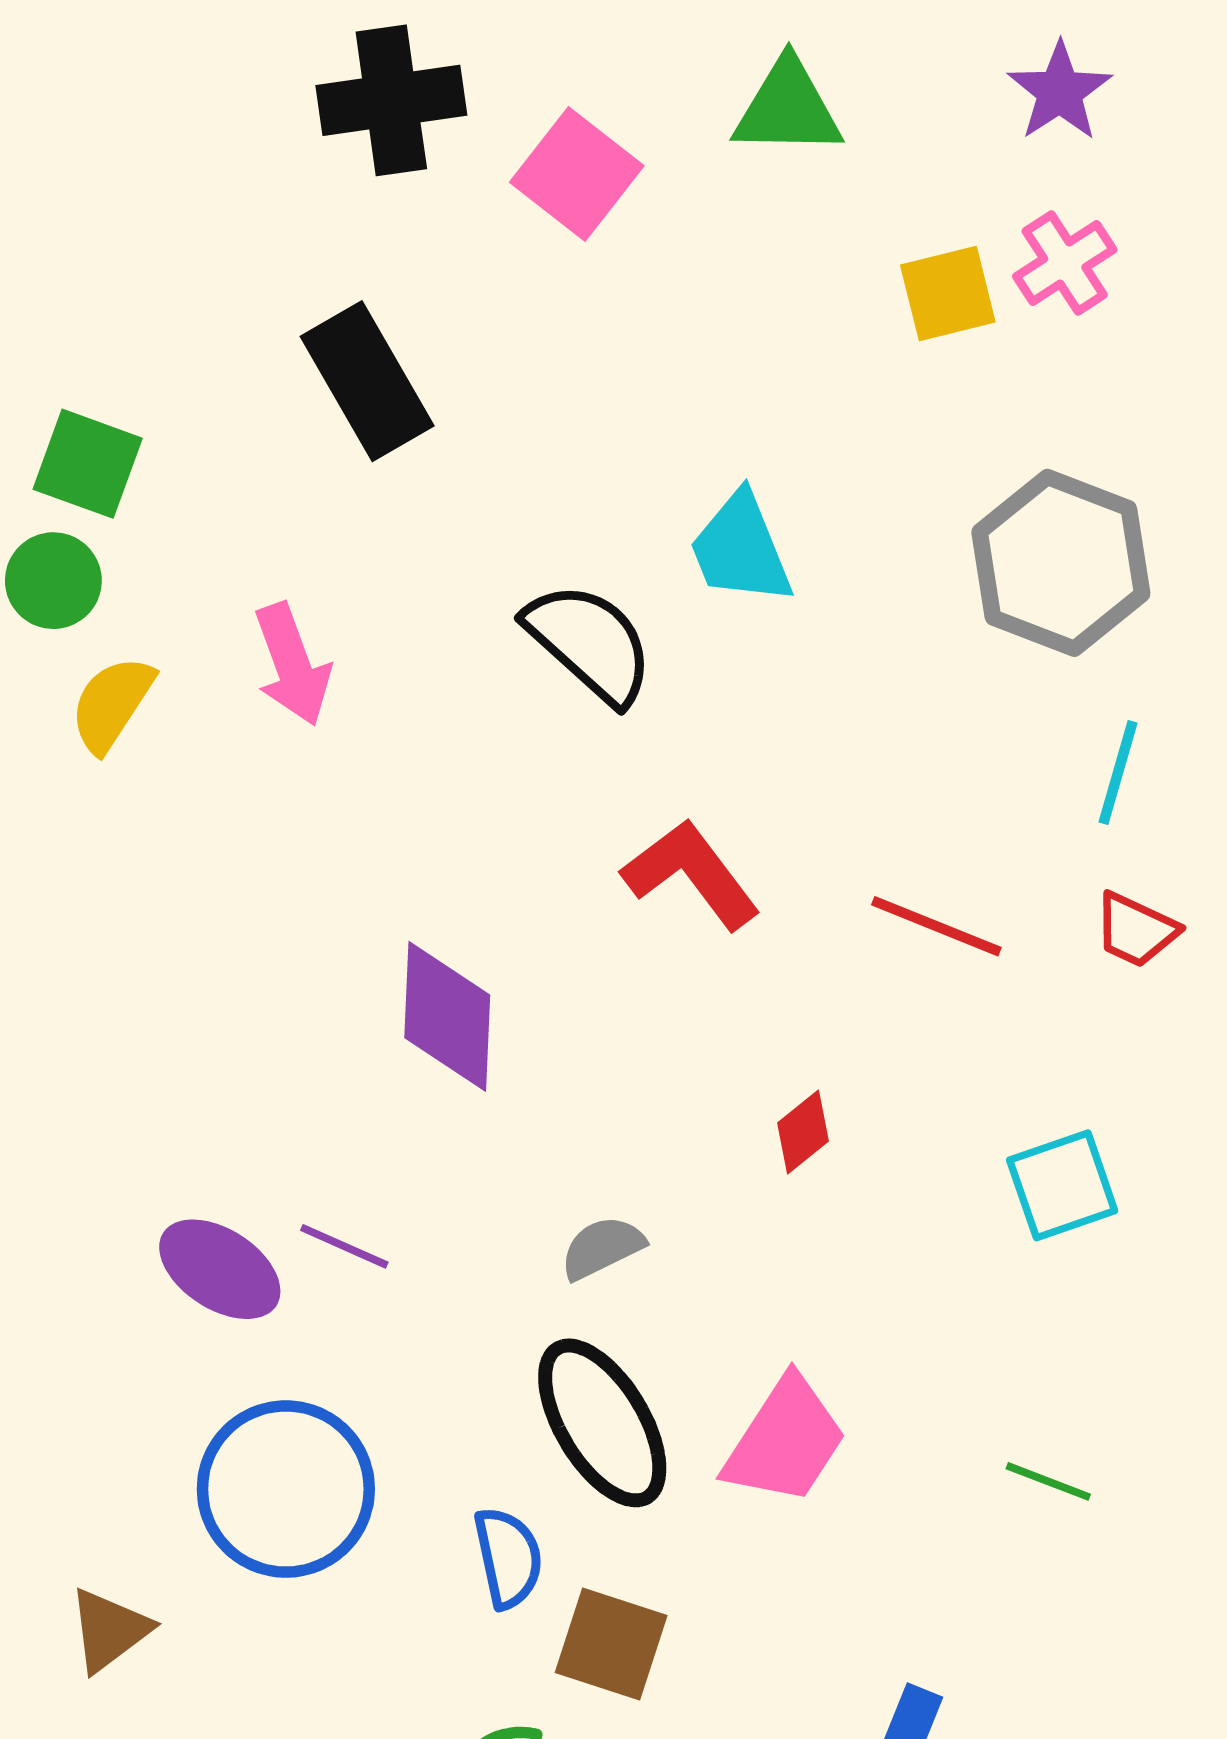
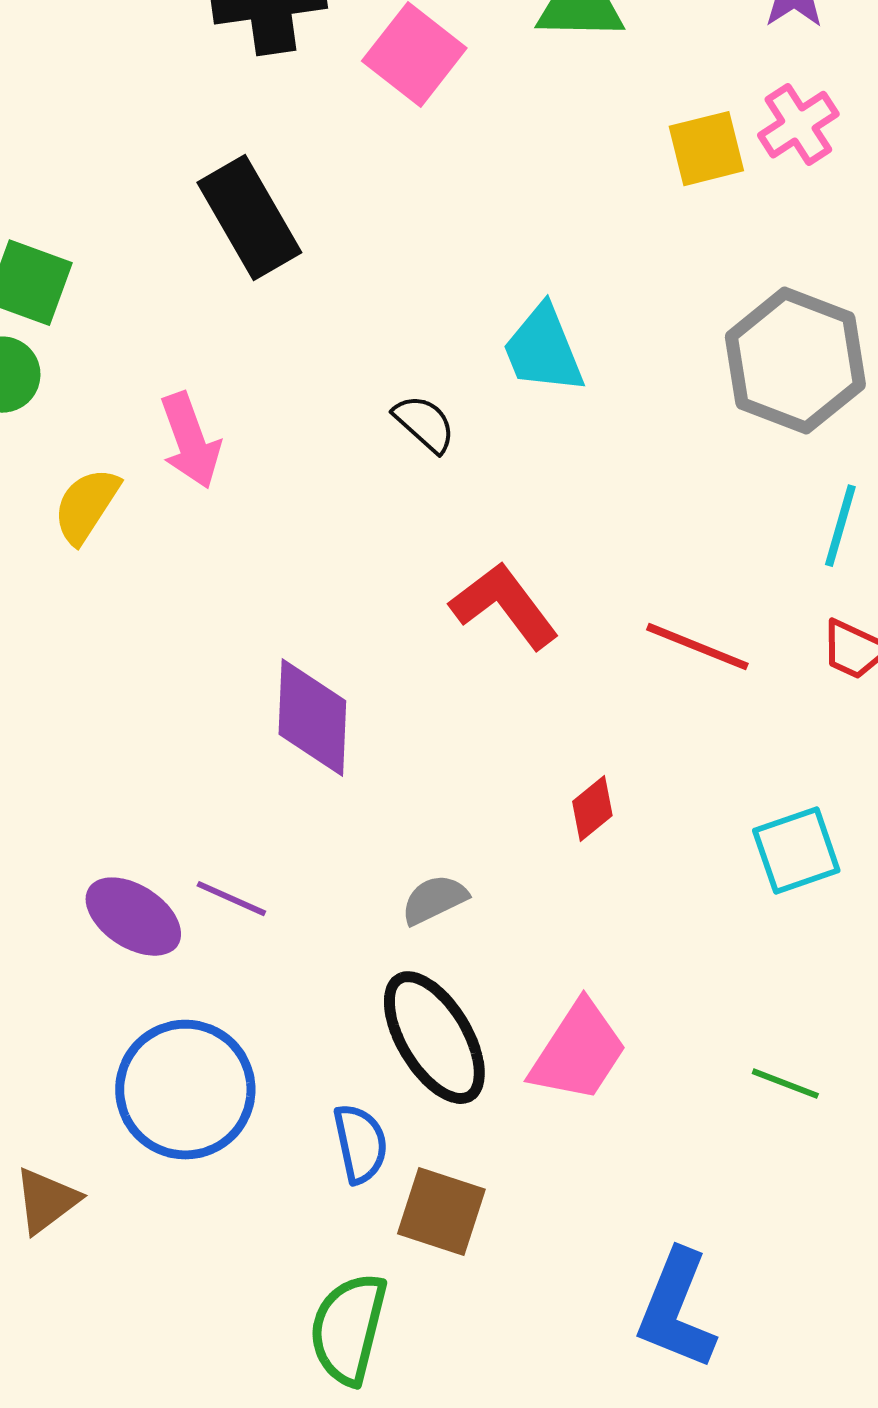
black semicircle: (590, 643) -> (424, 424), size x0.6
yellow semicircle: (112, 704) -> (86, 506), moved

